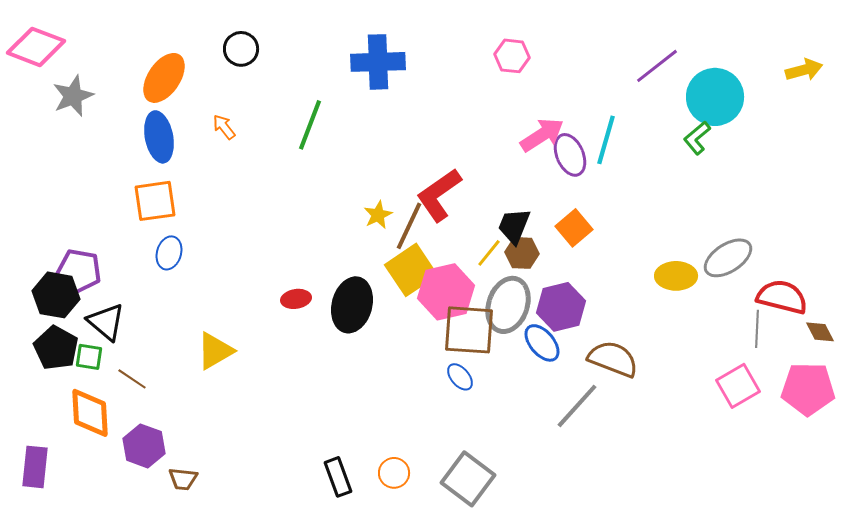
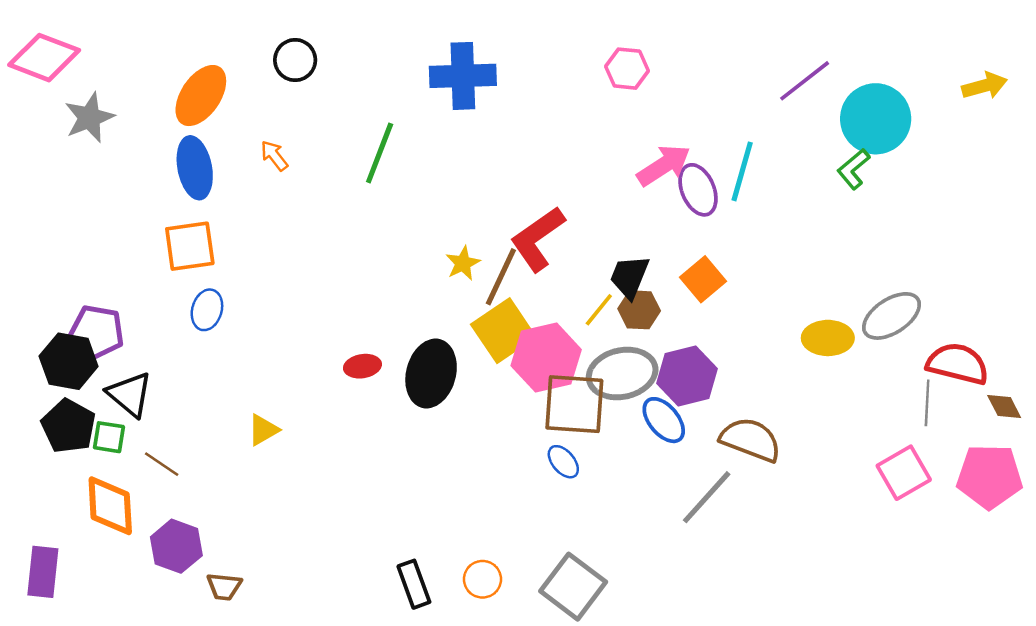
gray ellipse: (508, 305) -> (622, 374), turned 58
yellow triangle: (215, 351) -> (263, 430), size x0.7

